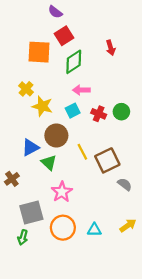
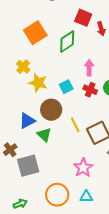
red square: (64, 36) -> (83, 18), moved, turned -36
orange square: (39, 52) -> (35, 33), turned -35
pink arrow: (81, 90) -> (89, 68), moved, turned 91
pink star: (62, 192) -> (83, 168), moved
gray square: (31, 212) -> (28, 166), moved
green arrow: (23, 237) -> (20, 204), turned -128

